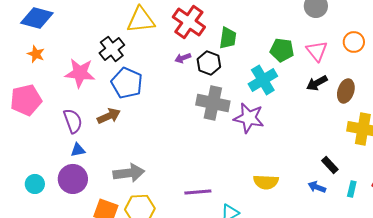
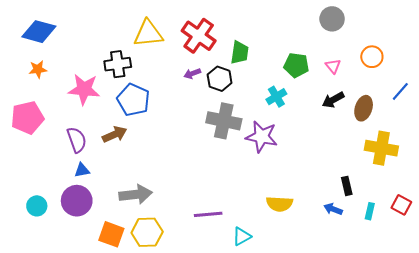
black cross: (112, 49) -> (118, 64), turned 30
pink triangle: (317, 51) -> (333, 66), size x0.7
orange star: (36, 54) -> (38, 69), turned -30
cyan cross: (263, 80) -> (276, 97), size x0.7
black rectangle: (330, 165) -> (347, 186), turned 30

